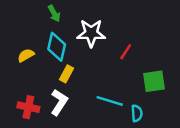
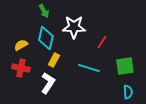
cyan line: (110, 101) -> (89, 68), moved
red cross: (28, 107) -> (21, 68), moved
cyan semicircle: (137, 113) -> (128, 92), moved

